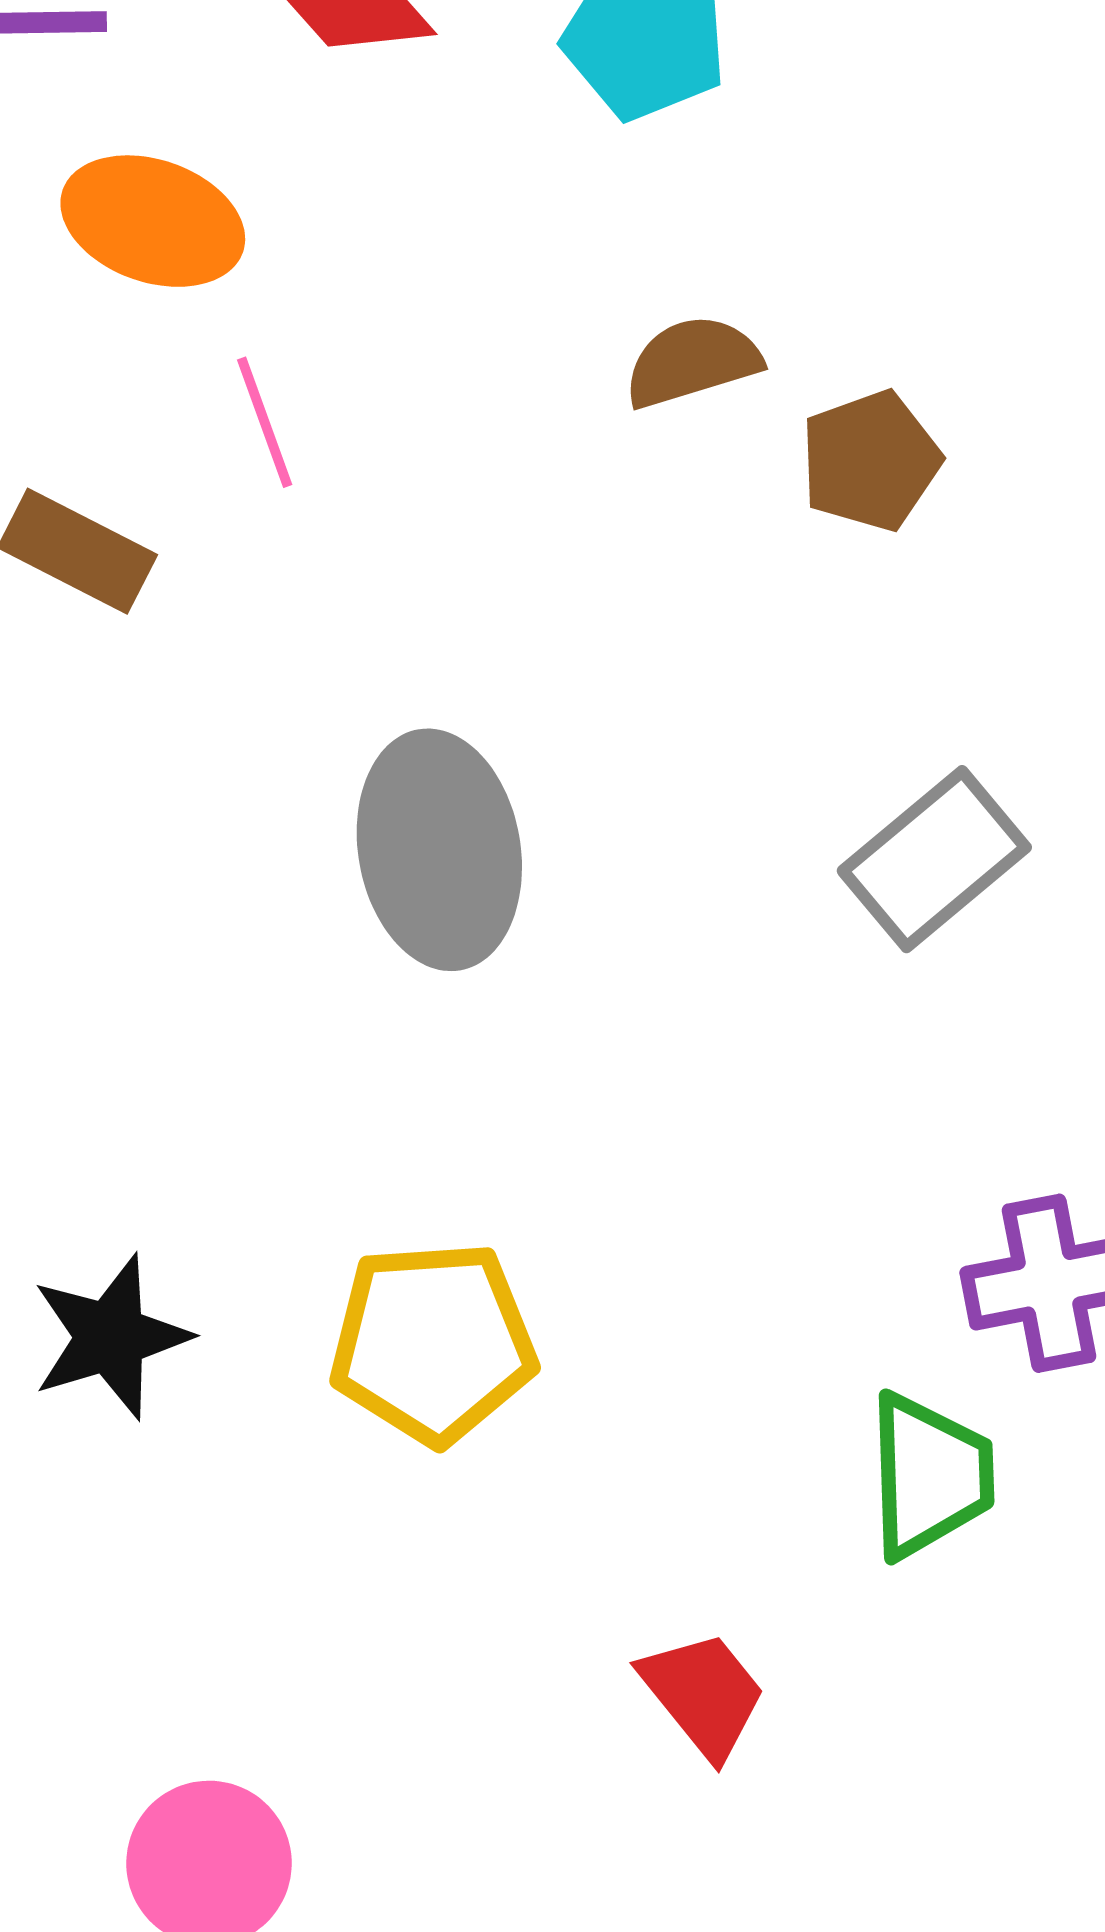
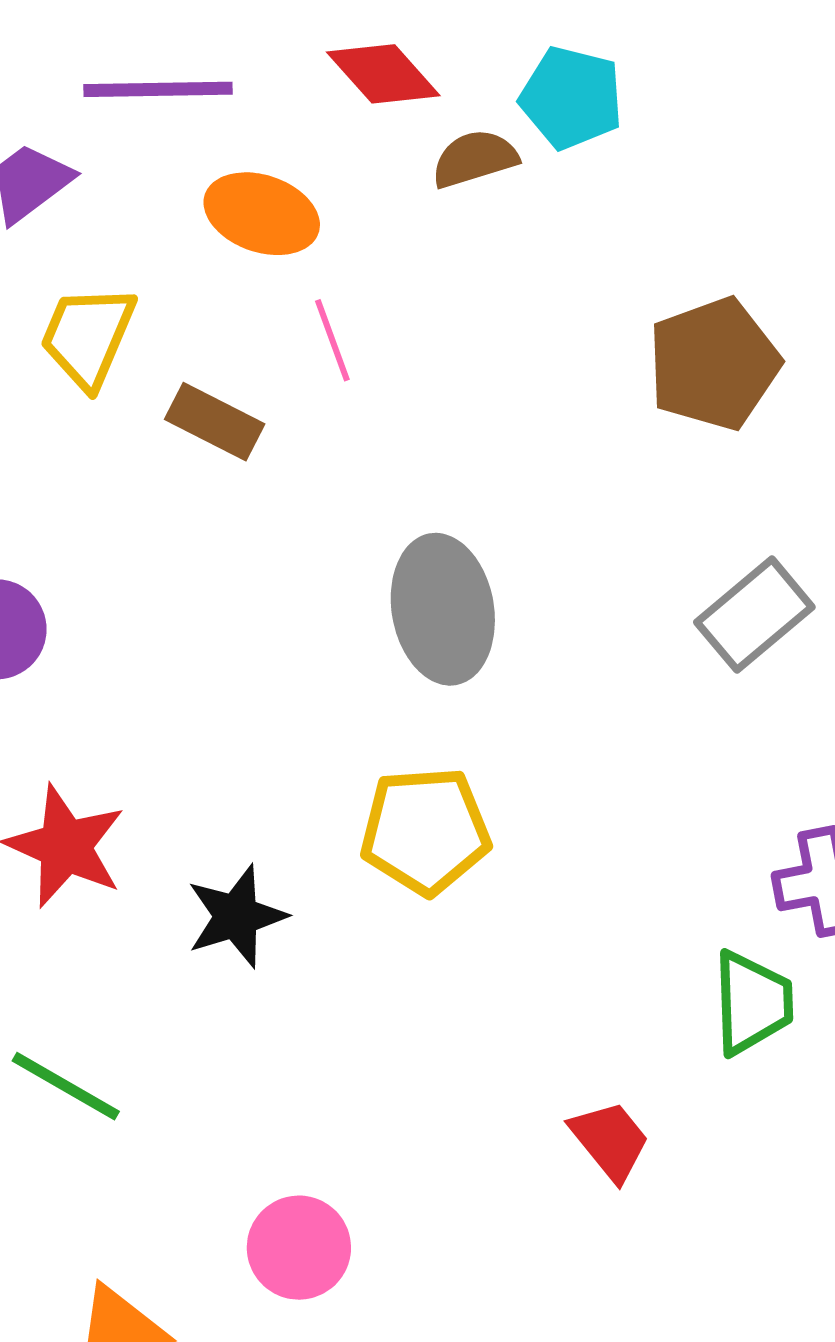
brown semicircle: (692, 362) -> (475, 159), moved
brown pentagon: (870, 461) -> (714, 364), size x1.5
yellow pentagon: (433, 1343) -> (425, 831), moved

